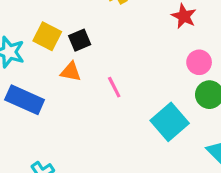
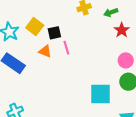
pink line: (114, 87) -> (66, 48), moved
cyan square: (170, 122) -> (101, 94), turned 30

